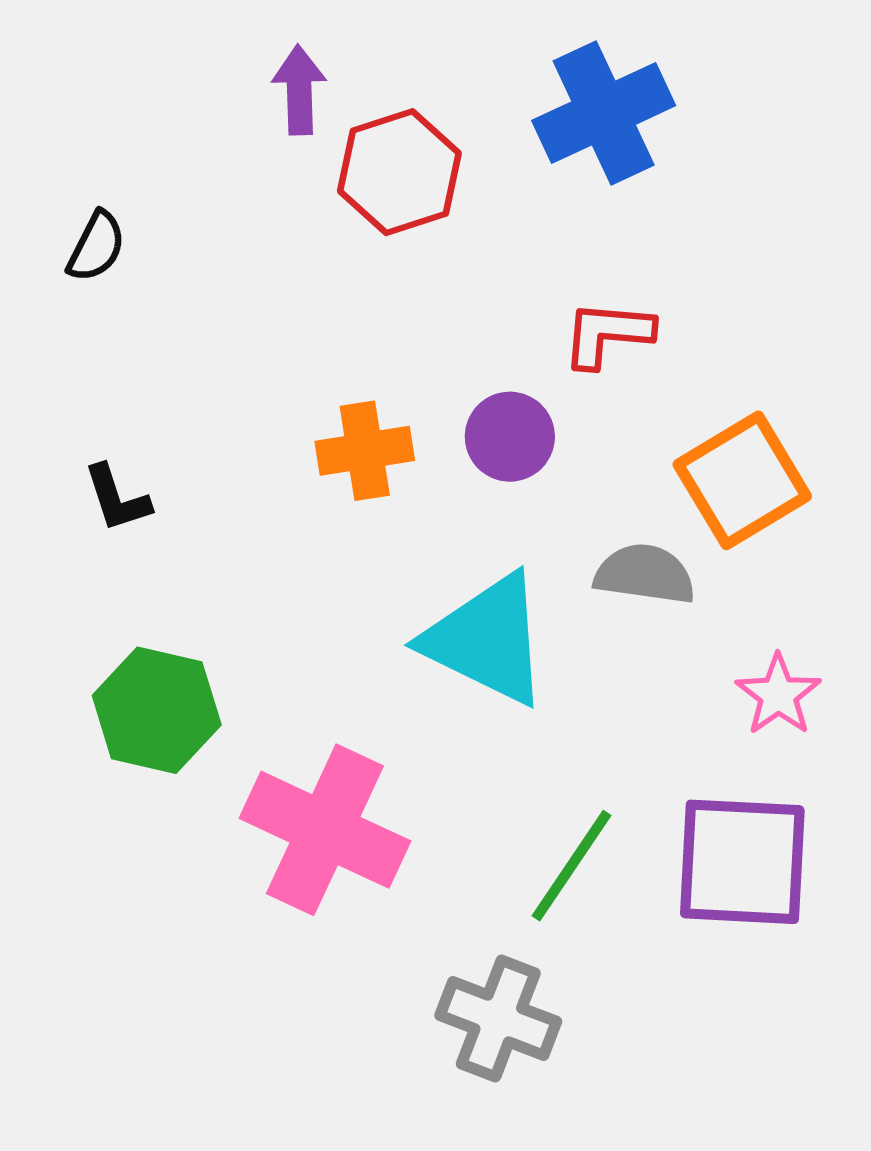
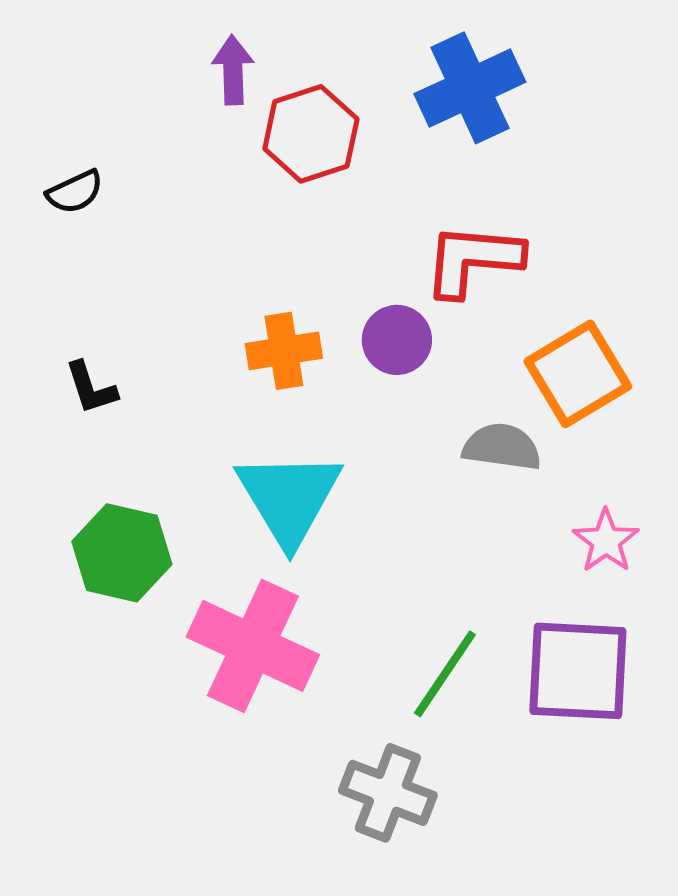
black semicircle: (96, 247) -> (75, 192), turned 38
red L-shape: (607, 334) -> (473, 260), size x1.4
cyan triangle: (487, 640) -> (289, 498), moved, turned 33

